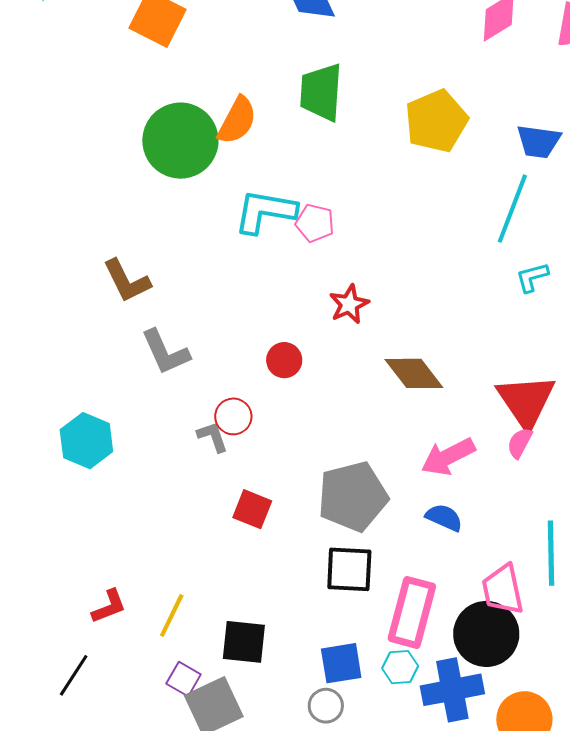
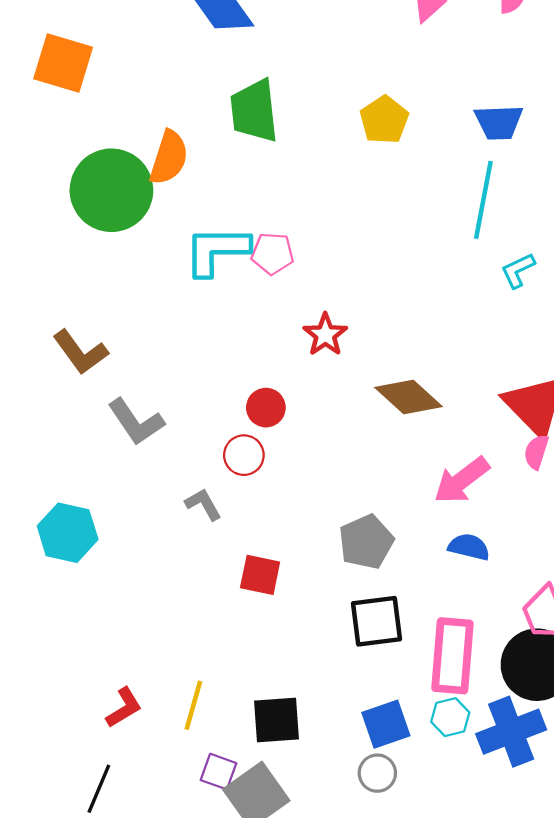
yellow pentagon: (436, 121) -> (384, 120), size x0.7
red circle: (233, 416) -> (244, 455), moved
gray pentagon: (353, 496) -> (366, 542), size x0.7

